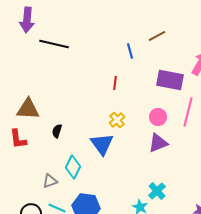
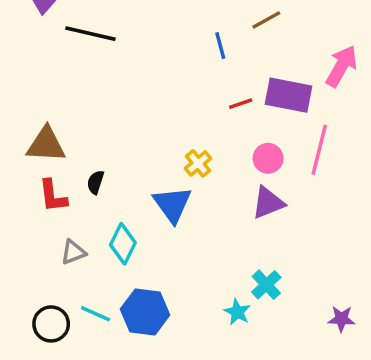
red line: (115, 83) -> (241, 104), moved, turned 64
red L-shape: (18, 139) -> (53, 196), moved
gray triangle: (50, 181) -> (73, 252), moved

